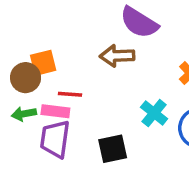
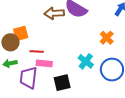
brown arrow: (117, 56) -> (54, 13), moved
pink rectangle: (55, 111) -> (44, 63), moved

